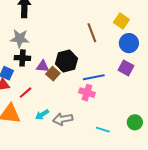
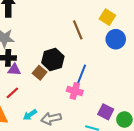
purple triangle: (43, 66) -> (14, 70), moved
purple square: (126, 68) -> (106, 112), moved
blue line: (94, 77) -> (81, 75), turned -55

